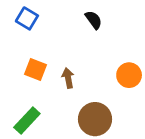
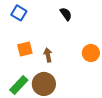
orange square: (35, 69) -> (25, 49), turned -35
brown circle: (95, 119) -> (44, 84), moved

